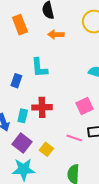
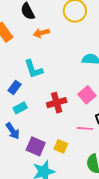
blue rectangle: (16, 81) -> (15, 87), turned 32
red cross: (42, 107) -> (57, 103), moved
cyan rectangle: (23, 116) -> (20, 108), moved, turned 64

